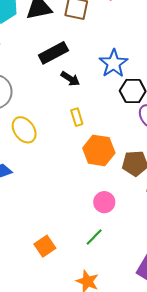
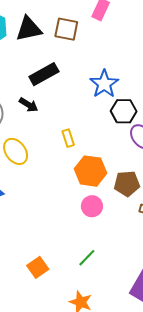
black arrow: (70, 79) -> (29, 105), moved
pink circle: (104, 202) -> (92, 206), moved

